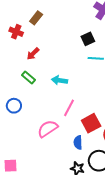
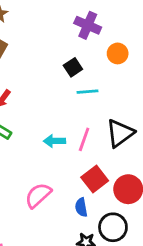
cyan arrow: (59, 80) -> (54, 141), moved
pink line: (69, 108) -> (84, 139), moved

